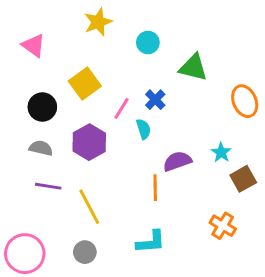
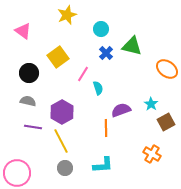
blue cross: (155, 100) -> (106, 53), moved
orange ellipse: (245, 101) -> (167, 69), turned -30
purple hexagon: (89, 142) -> (62, 112), moved
gray circle: (85, 252) -> (65, 168), moved

